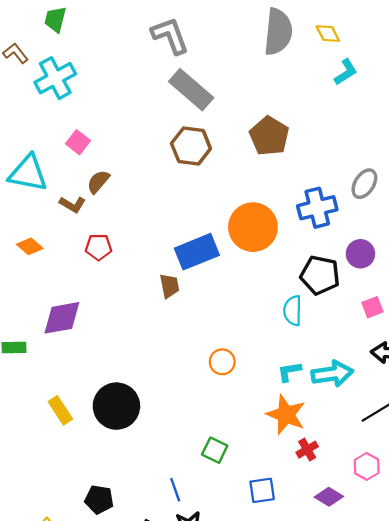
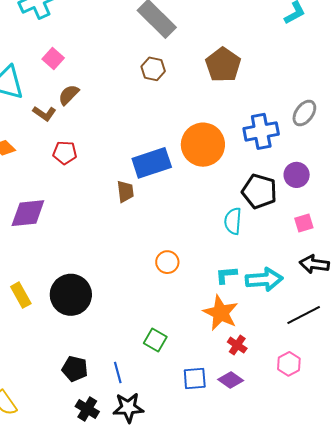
brown hexagon: (191, 146) -> (153, 69), size x0.7
red cross: (307, 450) -> (237, 345), turned -30
purple diamond: (329, 497) -> (231, 380), moved
black pentagon: (99, 499) -> (75, 369), moved

